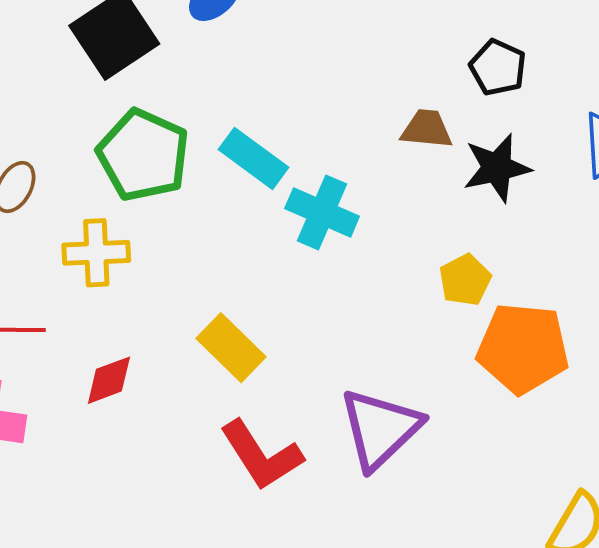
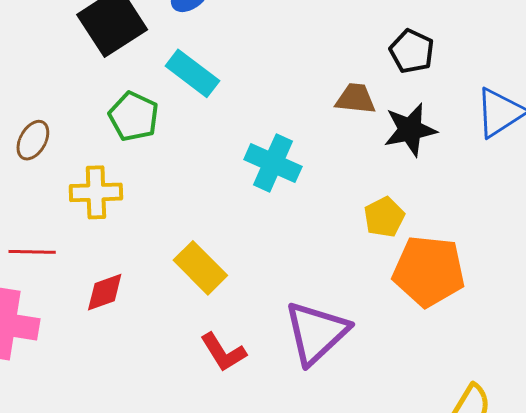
green pentagon: (143, 155) -> (134, 116), size x0.7
cyan rectangle: (253, 158) -> (192, 73), moved
red L-shape: (261, 455) -> (223, 352), size x0.7

